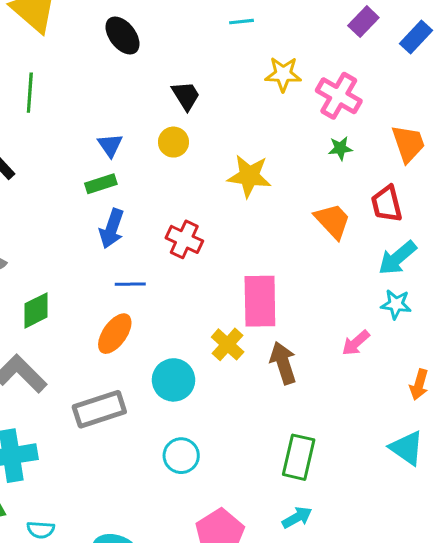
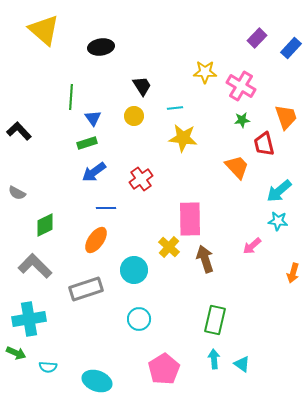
cyan line: (241, 22) -> (175, 108), moved
black ellipse: (123, 35) -> (101, 47), turned -60
green line: (30, 93) -> (71, 97), moved
red trapezoid: (387, 204) -> (264, 144), moved
blue arrow: (112, 229) -> (94, 172), turned 35
red cross: (184, 239) -> (141, 179), turned 30
cyan triangle: (407, 448) -> (242, 364), moved, size x0.7
cyan arrow: (297, 517) -> (214, 359), turned -66

